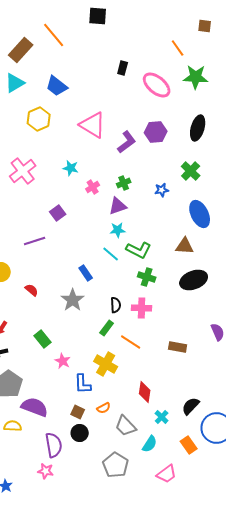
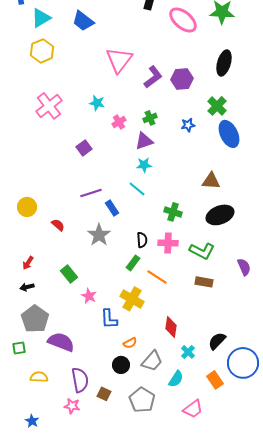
yellow hexagon: (39, 119) -> (42, 51), moved
pink triangle: (93, 125) -> (119, 60), turned 36
purple hexagon: (156, 132) -> (182, 79), moved
blue ellipse: (200, 214) -> (229, 134), moved
purple line: (35, 241) -> (91, 193), moved
green L-shape: (139, 250) -> (202, 251), moved
brown square: (78, 412) -> (104, 394), moved
yellow semicircle: (13, 426) -> (39, 377), moved
gray trapezoid: (126, 426) -> (152, 361), turned -95
black circle: (80, 433) -> (121, 365), moved

